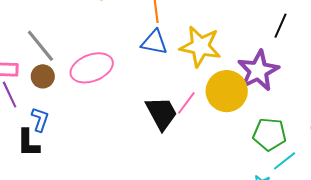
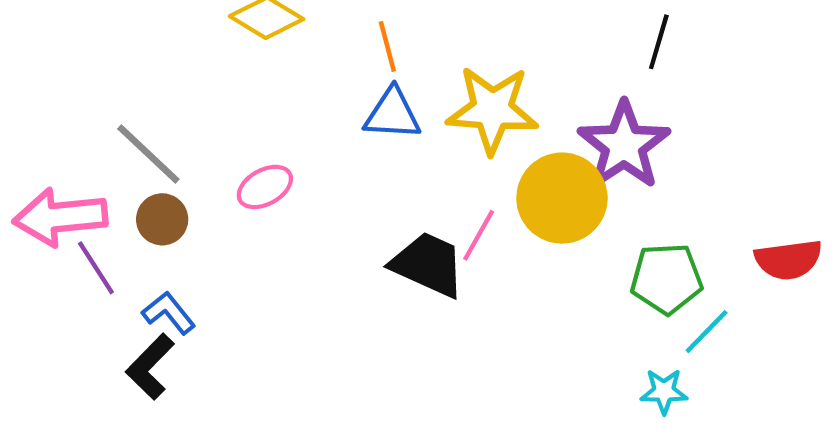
pink ellipse: (92, 68) -> (265, 187), size x0.6
black trapezoid: (161, 113) -> (428, 264), turned -30
blue L-shape: (40, 120) -> (169, 313), turned -50
black L-shape: (28, 143) -> (150, 367), turned 52

